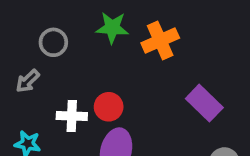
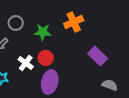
green star: (112, 28) -> (43, 32), moved
white cross: (72, 116) -> (26, 63), turned 35

